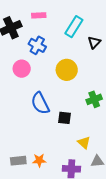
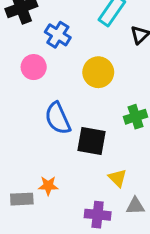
black square: (65, 118) -> (92, 141), size x1.5
orange star: (39, 160) -> (48, 186), moved

